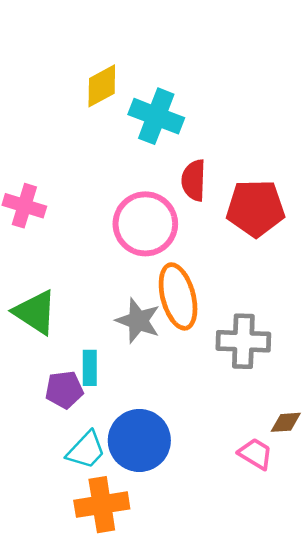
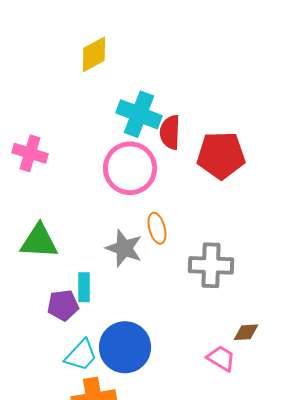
cyan cross: (156, 116) -> (139, 114), moved
orange ellipse: (178, 296) -> (157, 228), size x0.6
green triangle: (35, 312) -> (39, 241), turned -30

